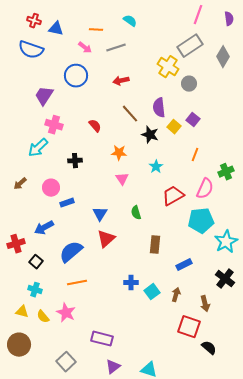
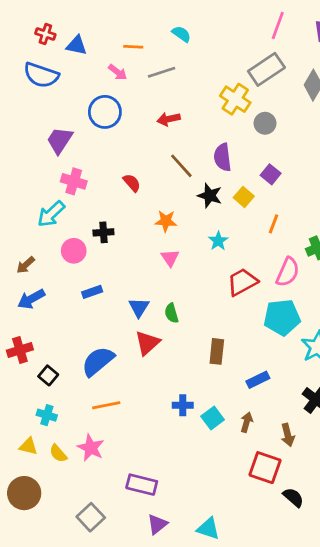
yellow square: (174, 127) -> (244, 197), moved
pink circle: (51, 188) -> (74, 251), moved
green semicircle: (136, 213) -> (171, 313), moved
blue arrow: (44, 228) -> (31, 299), moved

